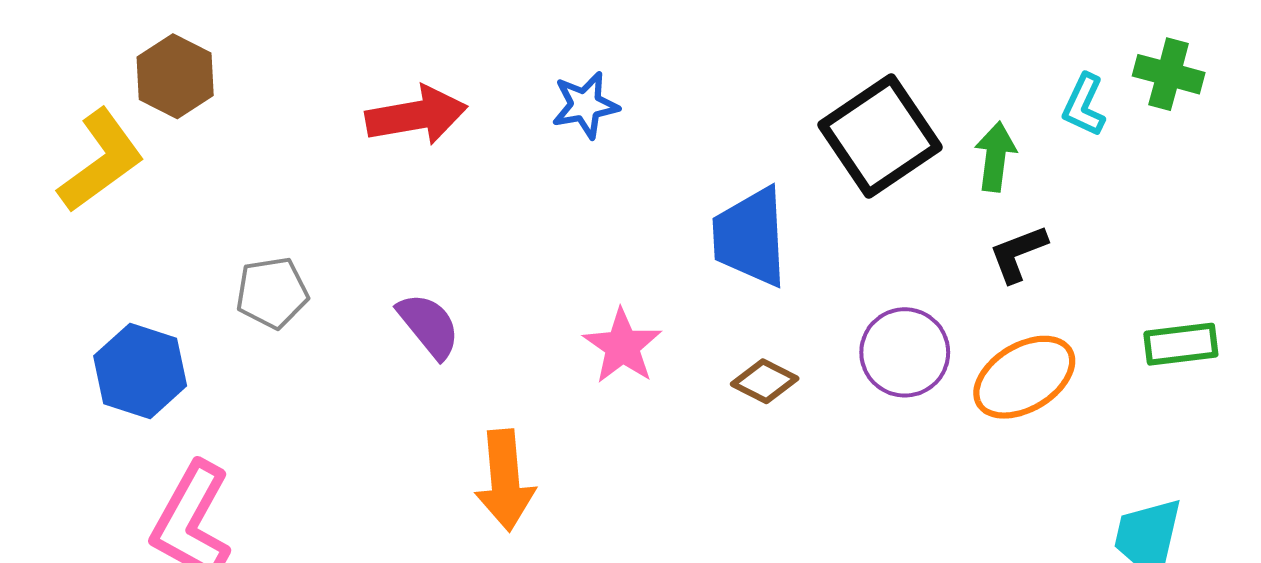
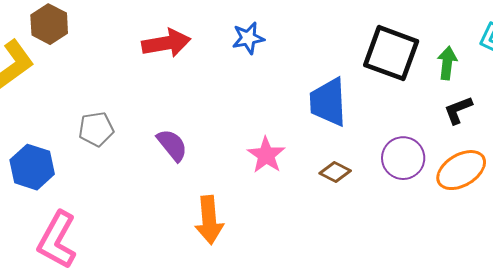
black square: (880, 136) -> (391, 53), turned -36

